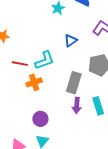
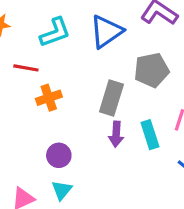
blue triangle: (71, 41) -> (106, 31), size x1.6
cyan L-shape: (45, 60) -> (55, 32), moved

